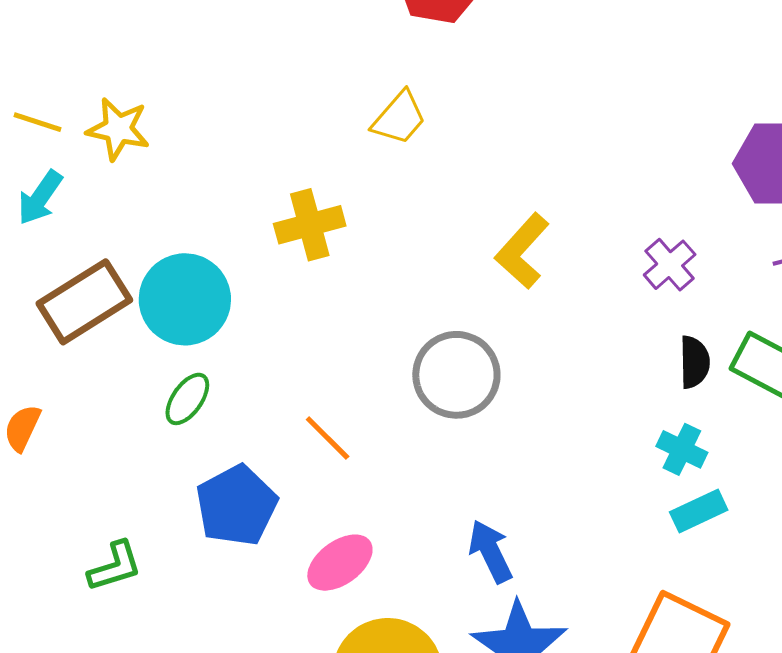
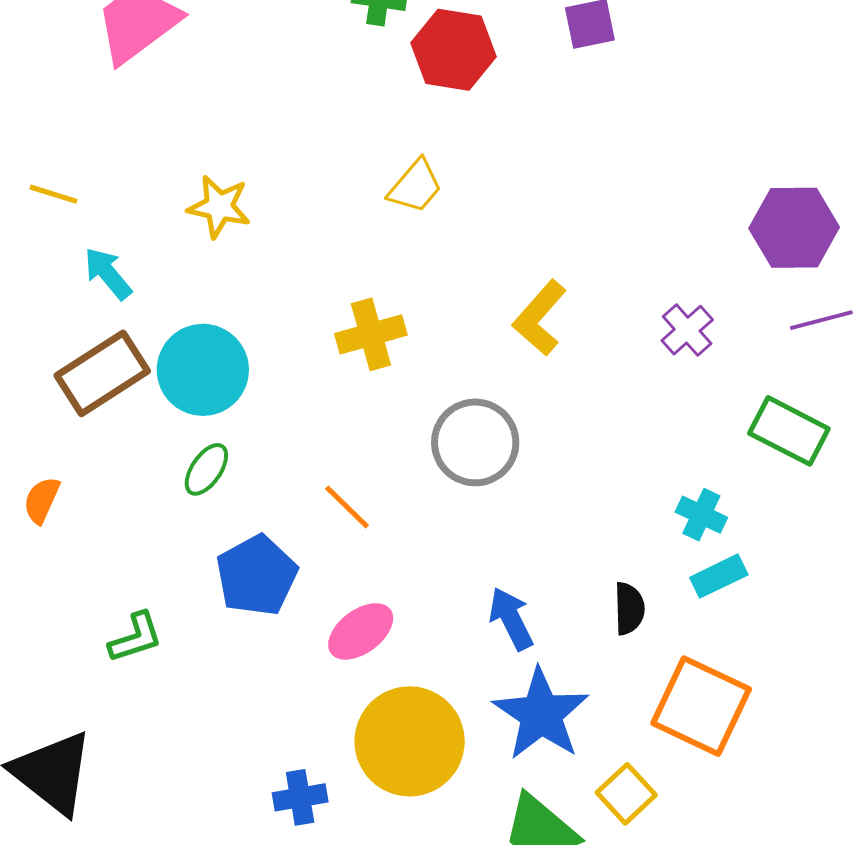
yellow star: (118, 129) -> (219, 207), moved
cyan arrow: (40, 198) -> (108, 273), moved, turned 106
yellow cross: (310, 225) -> (371, 334), moved
black semicircle: (694, 362) -> (629, 608), moved

